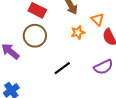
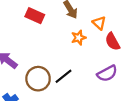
brown circle: (35, 36) -> (38, 79), moved

